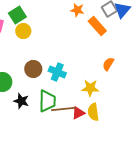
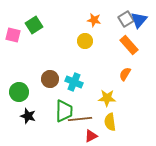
orange rectangle: (97, 26) -> (129, 45), moved
yellow circle: (23, 31) -> (85, 41), moved
black star: (21, 101) -> (28, 116), moved
red triangle: (78, 113) -> (91, 136), moved

